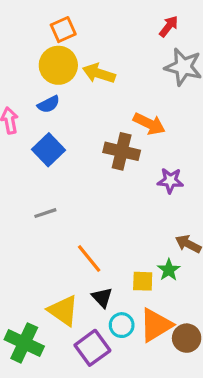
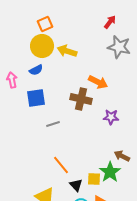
blue square: (49, 150) -> (36, 98), turned 36
gray line: (45, 213) -> (53, 124), moved
green star: (169, 270) -> (110, 172), size x1.5
black triangle: (102, 297) -> (76, 185), moved

